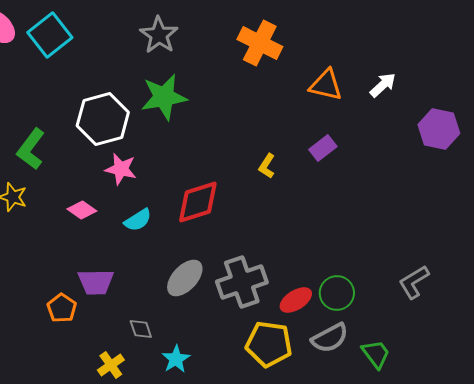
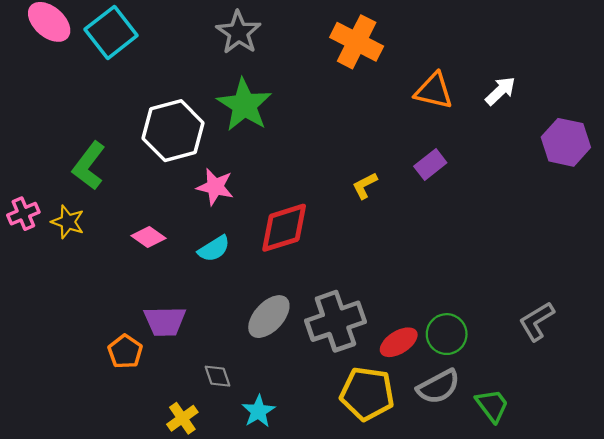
green star: (164, 97) -> (244, 105), turned -30
yellow L-shape: (267, 166) -> (365, 186), turned 30
pink star: (121, 169) -> (215, 187), moved

